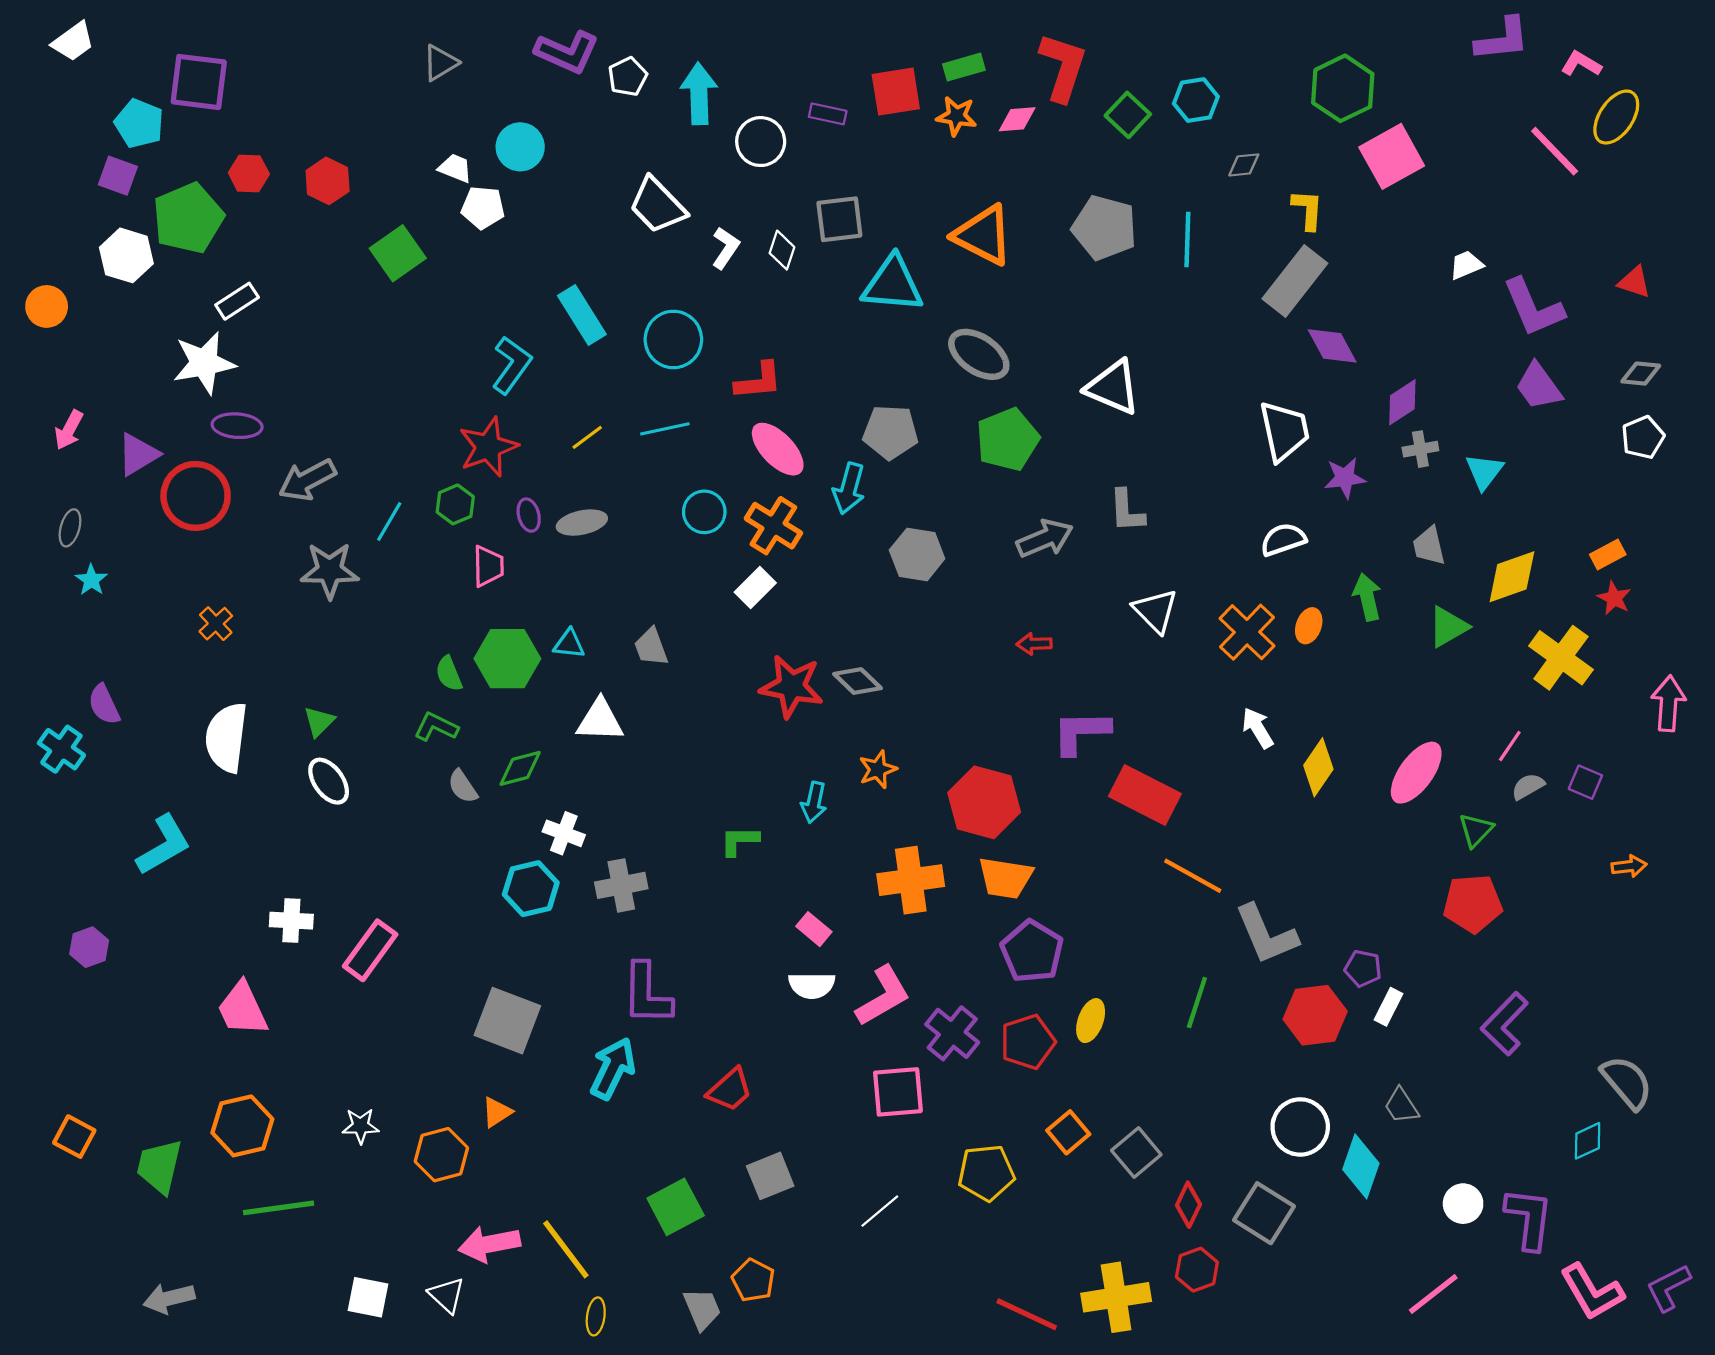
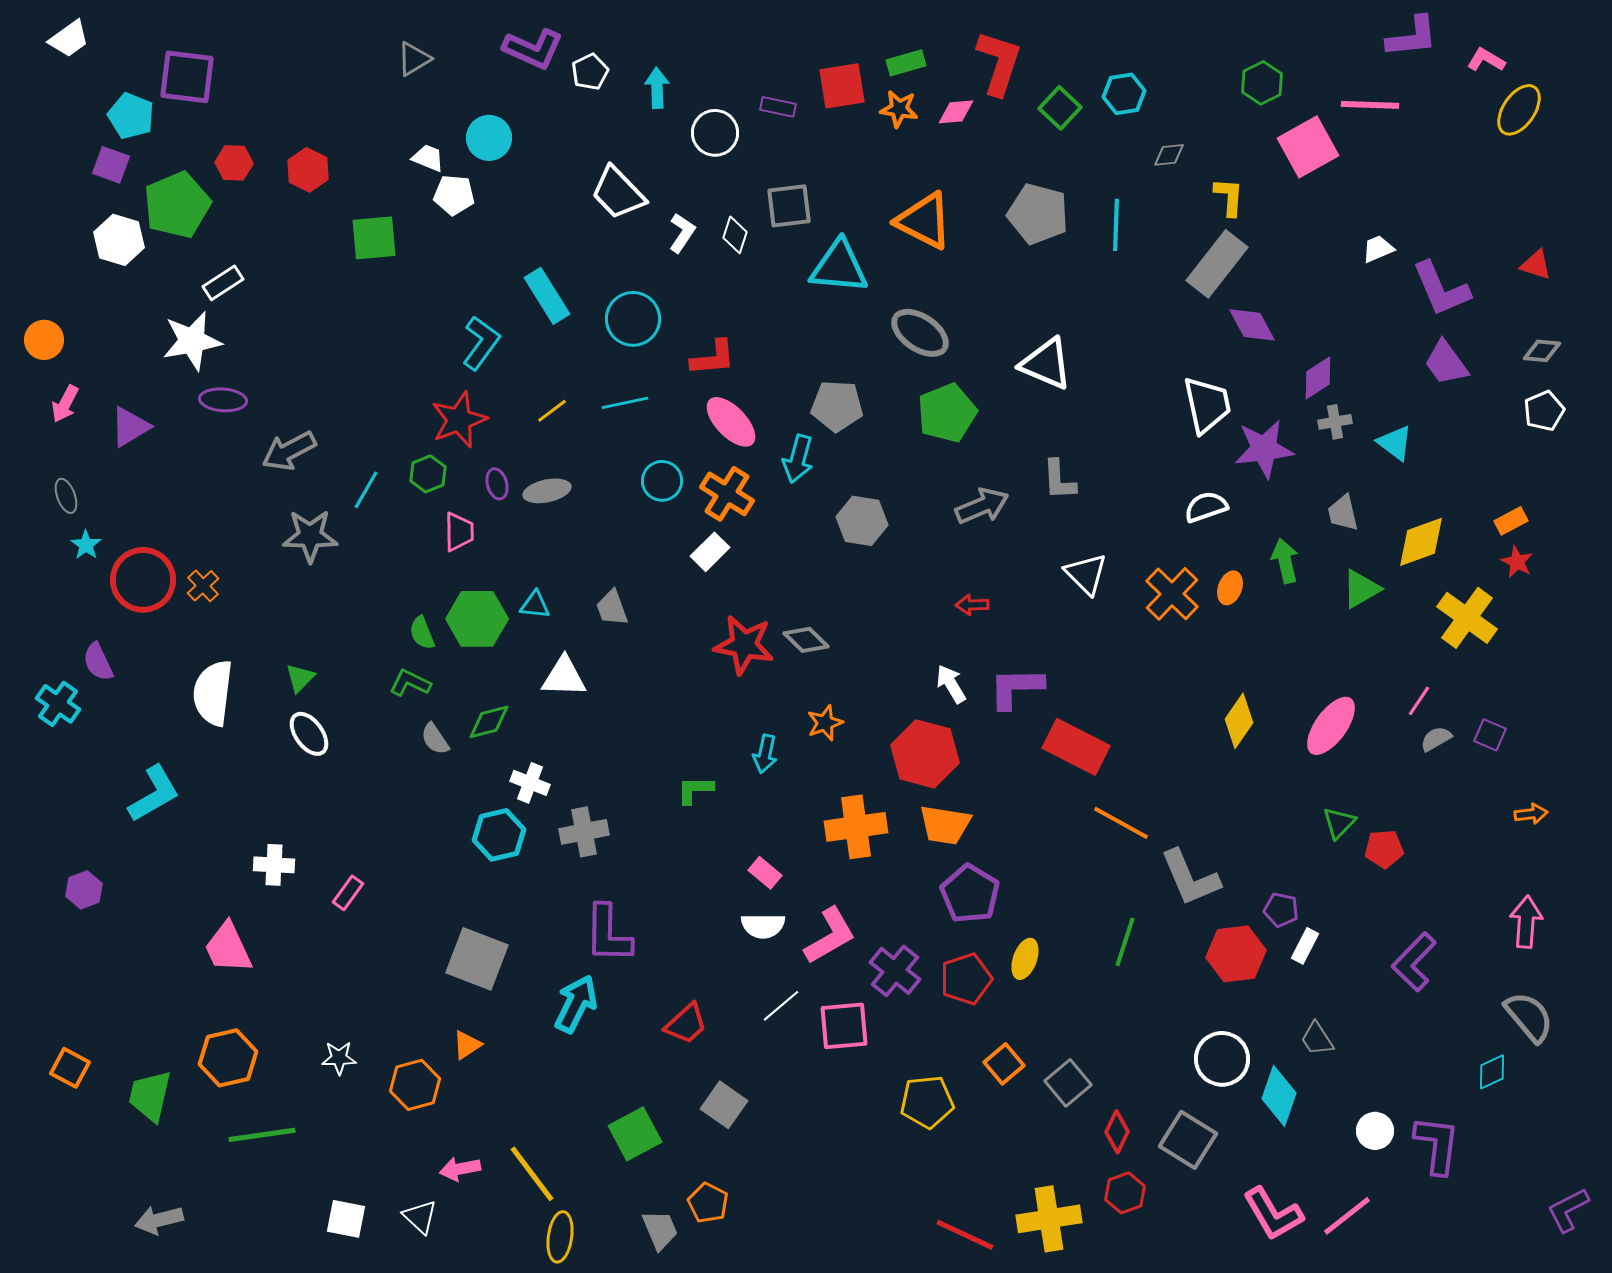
green hexagon: (1343, 88) -> (1262, 83), size x0.7
cyan arrow: (699, 94) -> (657, 88), size x0.7
pink line: (1555, 151) -> (1370, 105), moved, turned -44
green square: (398, 253) -> (374, 238), turned 30
orange circle: (47, 306) -> (44, 340), moved
cyan triangle: (1484, 471) -> (1395, 443), turned -30
purple star: (1345, 478) -> (1264, 449), size x1.5
red circle: (196, 496) -> (143, 580), moved
gray ellipse: (70, 528) -> (66, 496), turned -36
pink arrow: (1668, 703) -> (1526, 922), moved
white arrow: (1258, 728) -> (951, 684), moved
green triangle: (1476, 830) -> (1339, 823), moved
red pentagon: (1473, 904) -> (1384, 849), size x0.7
pink rectangle: (370, 950) -> (348, 893), size x0.6
gray square: (770, 1176) -> (724, 1105), turned -33
white line: (880, 1211) -> (781, 1006), moved
pink arrow: (489, 1244) -> (460, 1169), size x0.7
pink L-shape: (1592, 1292) -> (1273, 1214), moved
yellow ellipse: (596, 1316) -> (560, 1237), size x1.4

